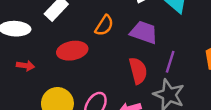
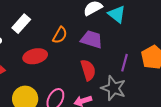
purple line: (170, 62) -> (125, 63), moved

